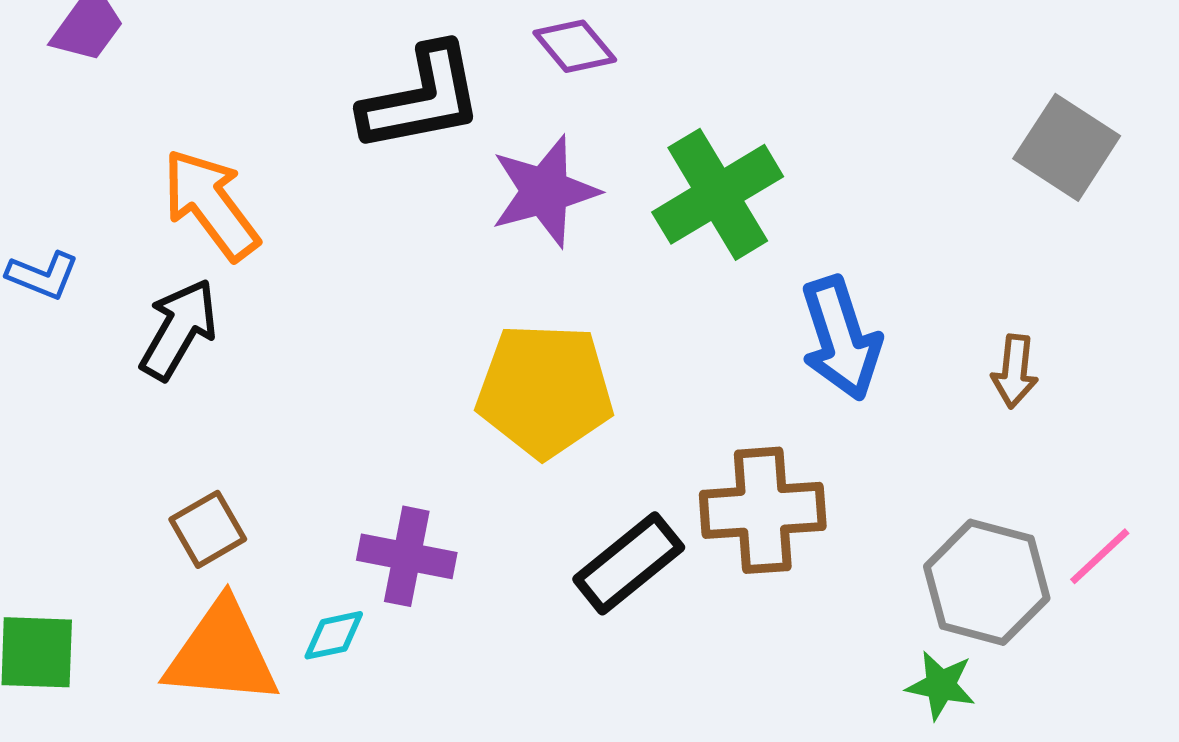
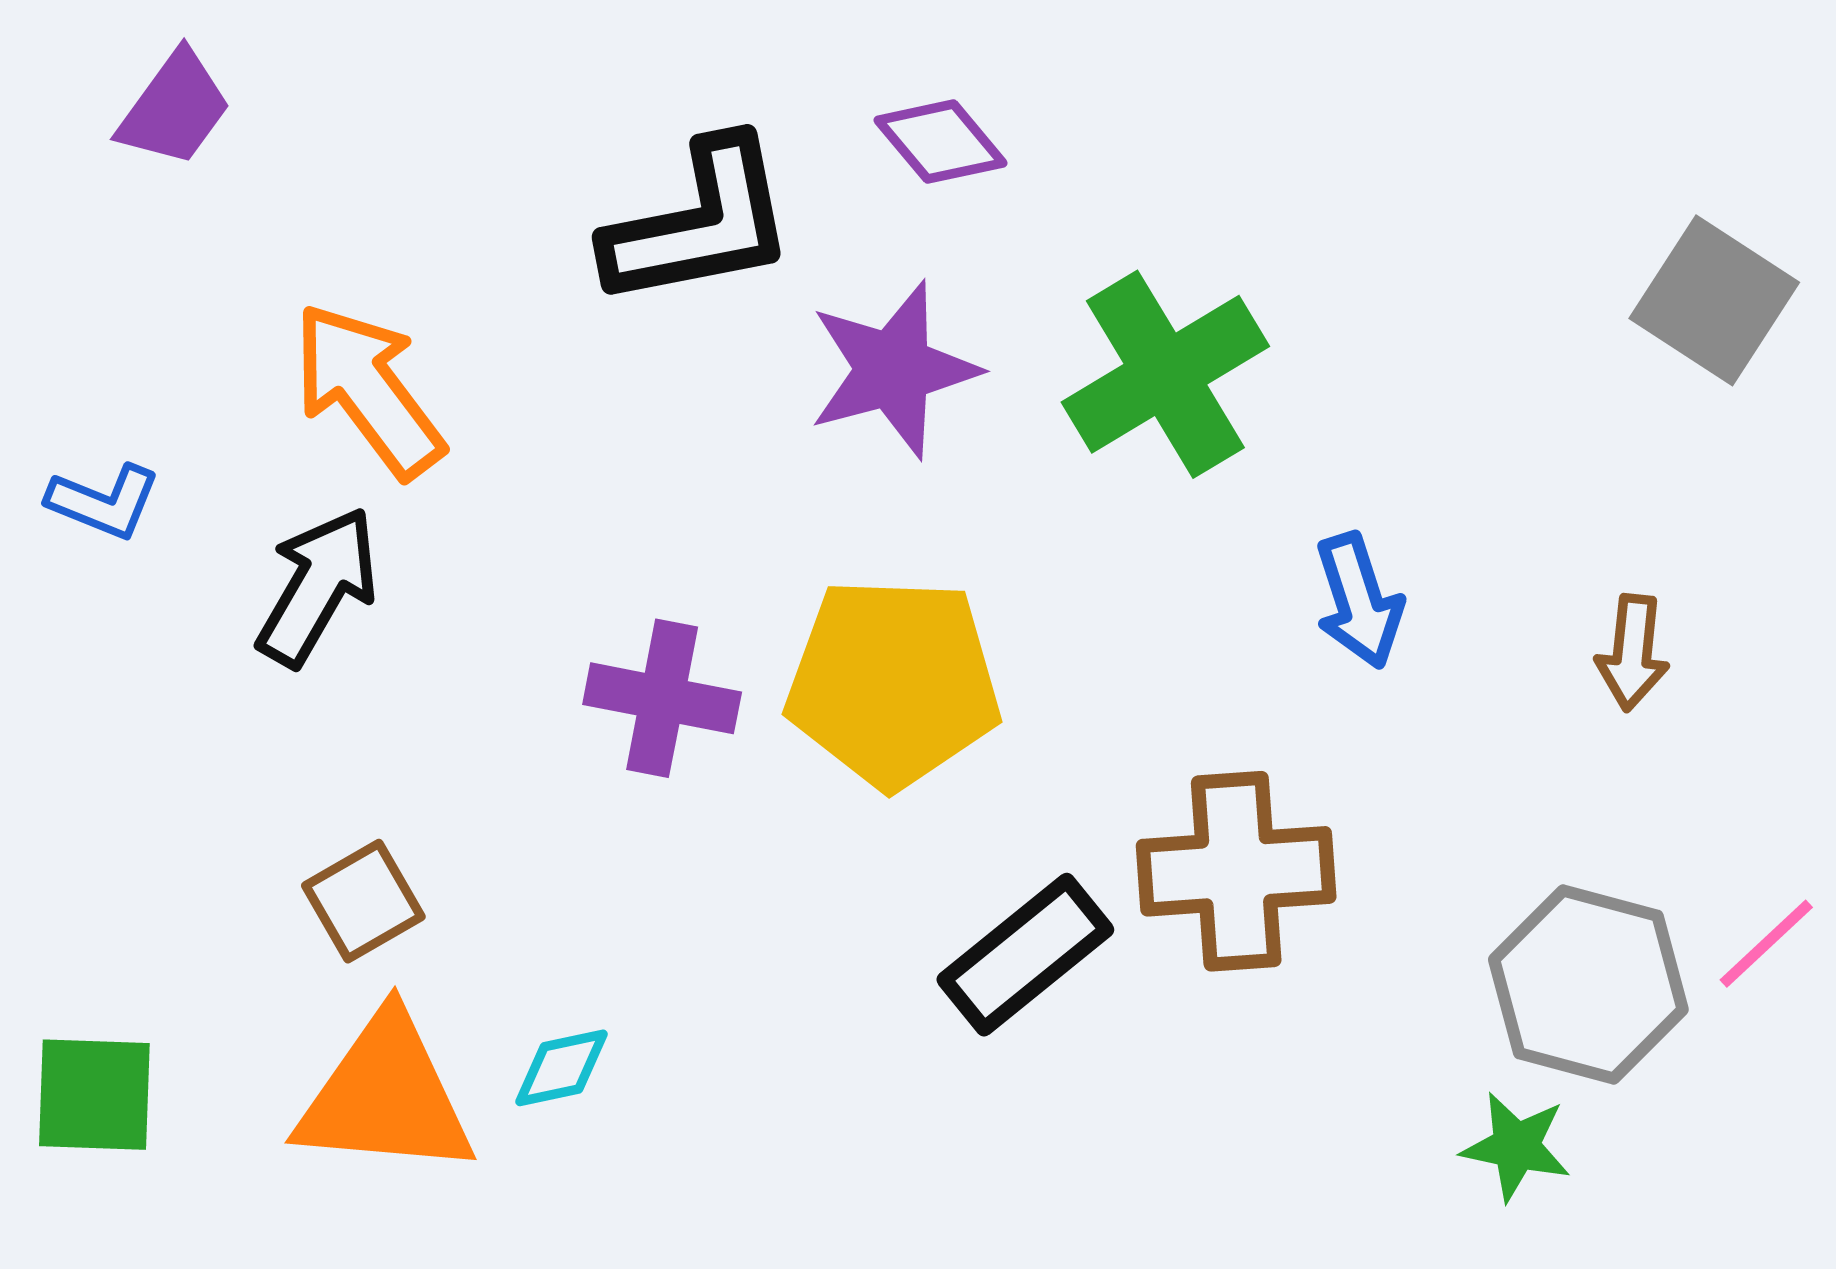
blue arrow: (841, 338) -> (1359, 601), size x0.7
purple cross: (407, 556) -> (662, 698), moved

